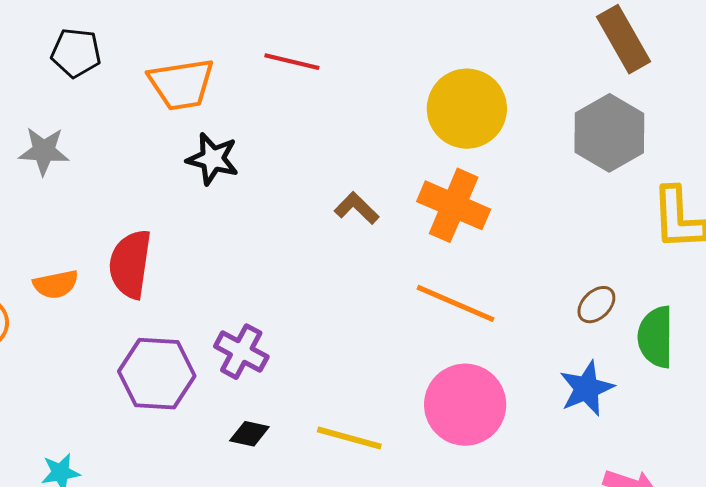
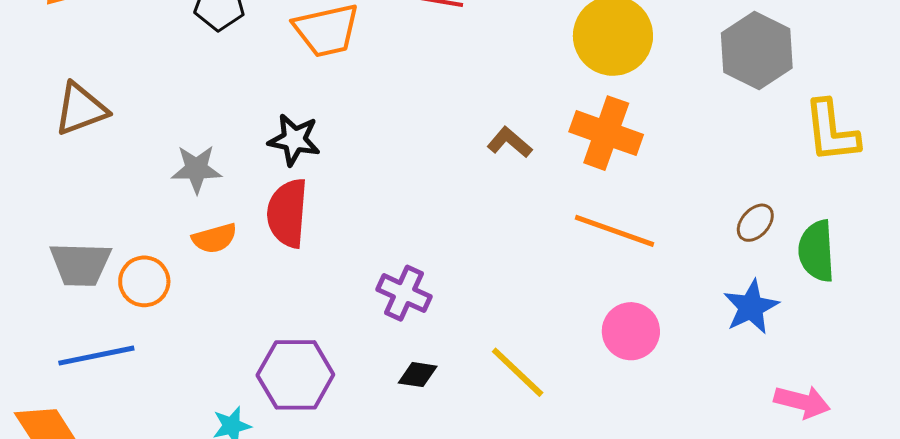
gray star: (44, 151) -> (196, 169), moved
black star: (213, 159) -> (294, 140), moved
purple hexagon: (157, 374) -> (295, 375), moved
pink circle: (465, 405) -> (631, 331), size x0.7
yellow line: (349, 438) -> (518, 372), turned 32

